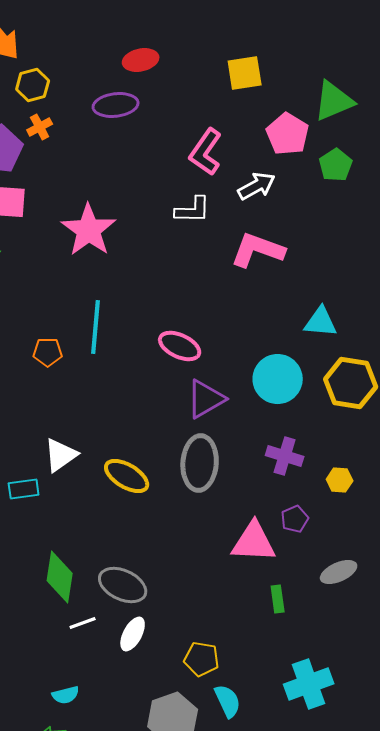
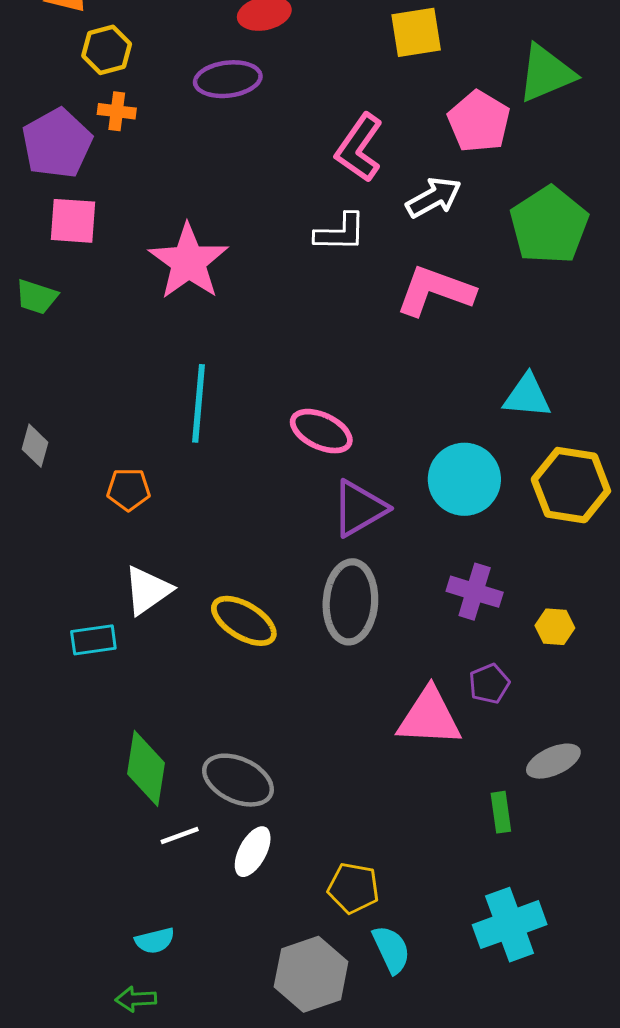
orange cross: (40, 127) -> (117, 111), turned 35
green pentagon: (336, 165) -> (549, 225), moved, size x1.6
orange pentagon: (48, 352) -> (128, 489), moved
green rectangle: (278, 599) -> (501, 812), moved

